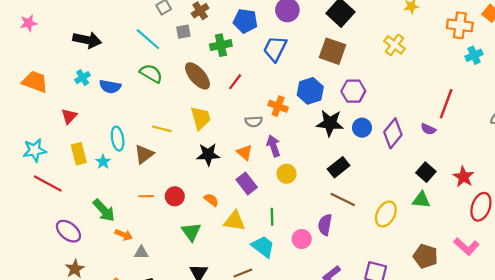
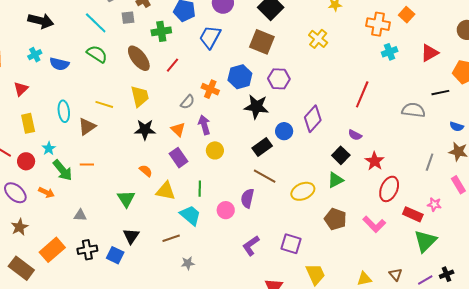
gray semicircle: (254, 122) -> (188, 102), turned -49
blue circle: (362, 128) -> (284, 131), moved
purple semicircle: (428, 129) -> (355, 135), moved
cyan star: (103, 162) -> (49, 148), moved
red circle: (175, 196) -> (26, 161), moved
green triangle: (421, 200) -> (335, 180), turned -36
green arrow: (104, 210) -> (63, 170), moved
yellow ellipse: (386, 214) -> (303, 191), turned 35
orange arrow: (124, 235) -> (46, 192), moved
brown pentagon: (425, 256) -> (335, 219), moved

